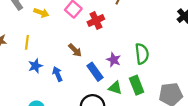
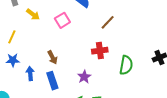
red cross: (96, 21) -> (100, 51), moved
green semicircle: (142, 54) -> (126, 65), moved
blue rectangle: (95, 72) -> (52, 81), moved

